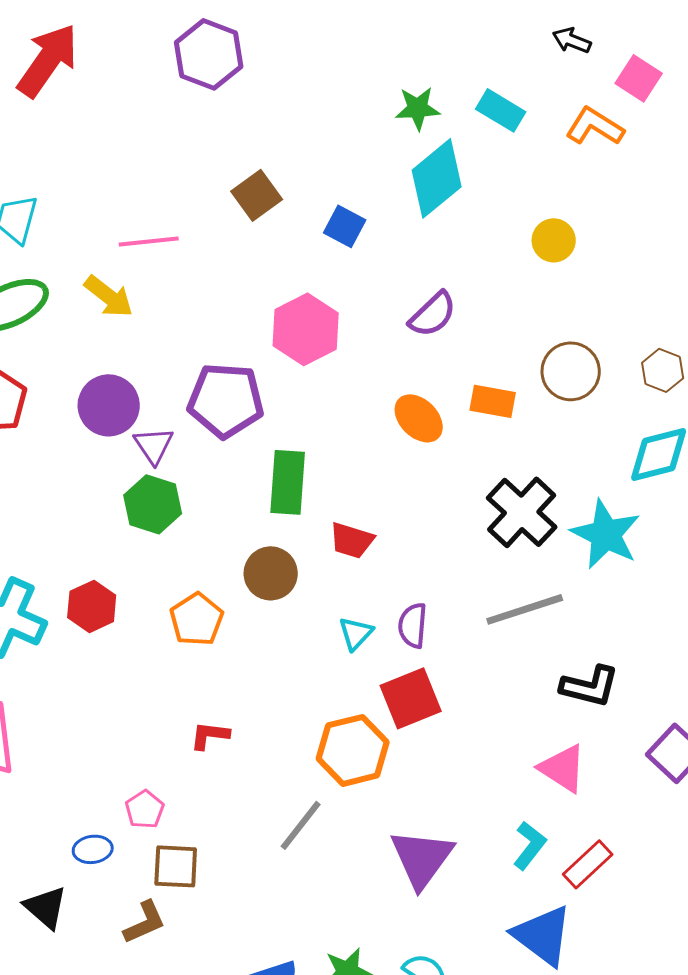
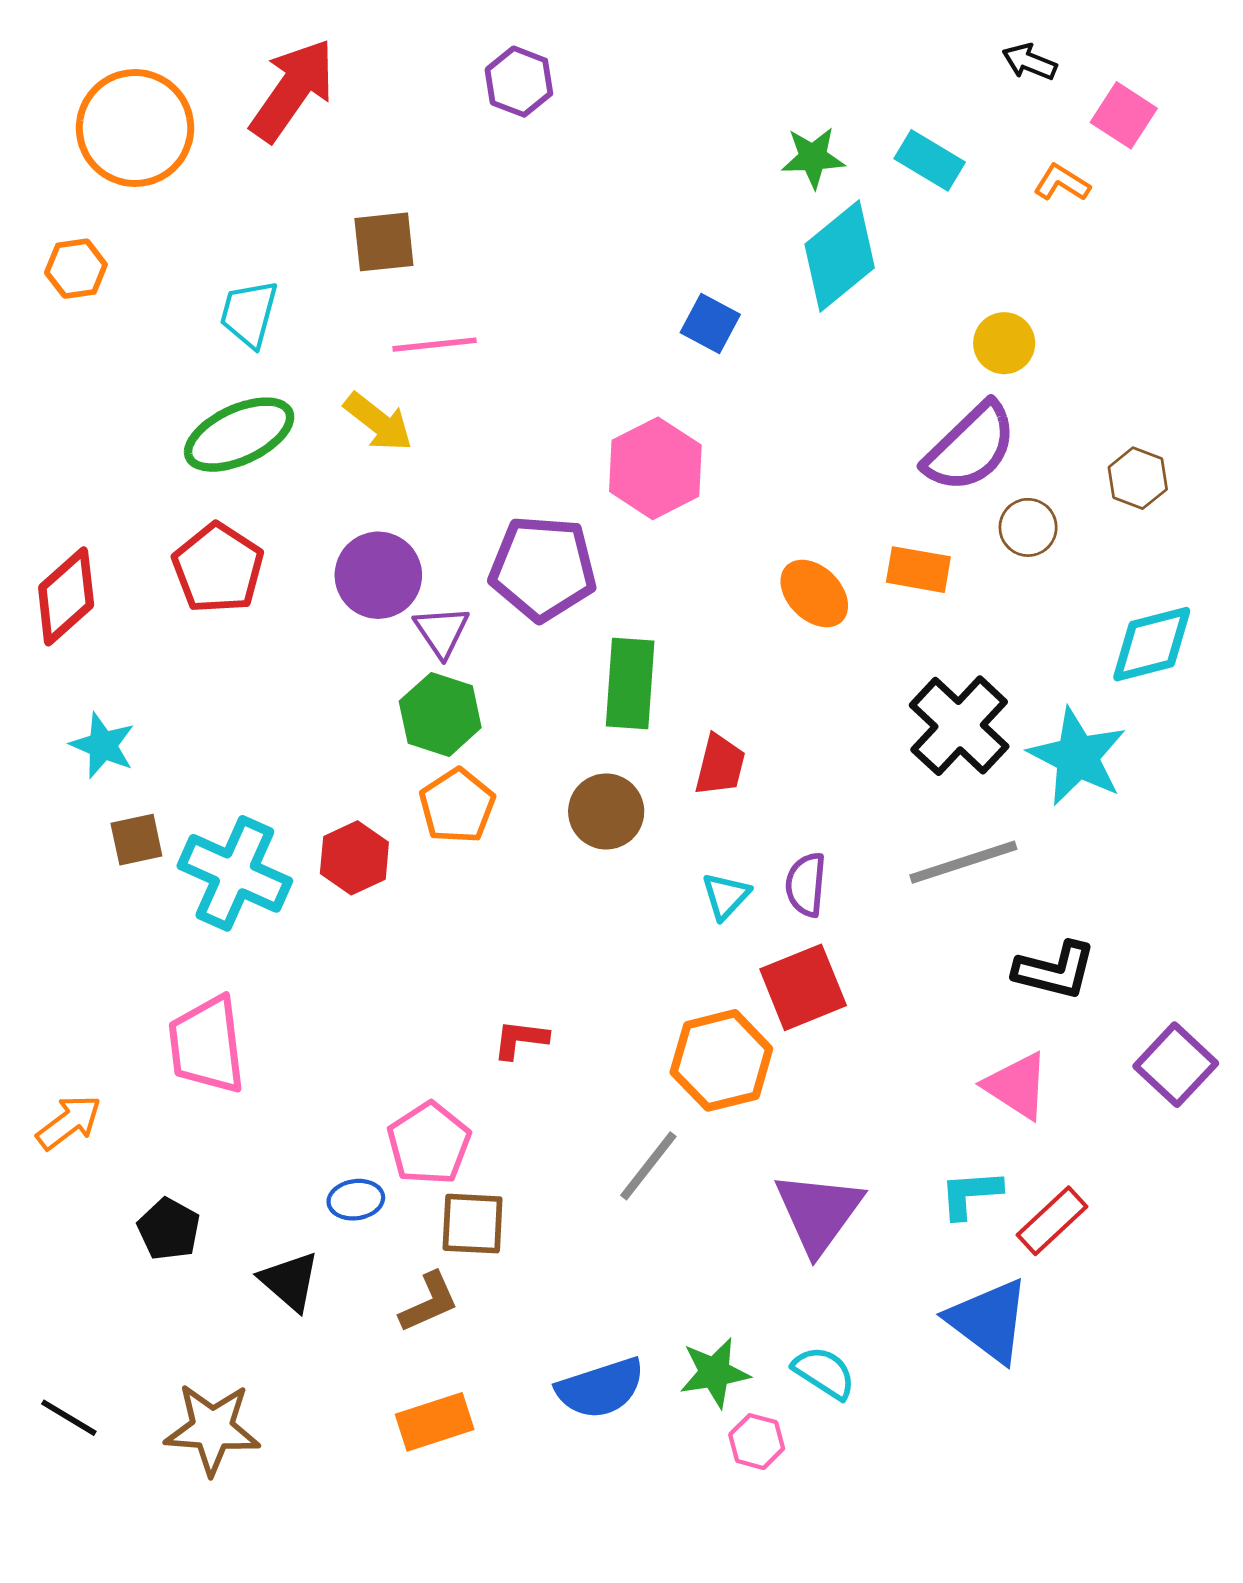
purple hexagon: (209, 54) -> (519, 82), size x0.7
orange L-shape: (595, 126) -> (1062, 183), size x0.7
brown square: (257, 195) -> (384, 242), moved, turned 30
purple semicircle: (433, 314) -> (970, 447), moved, size x1.4
brown hexagon: (663, 370) -> (1138, 478), moved
brown circle: (571, 371) -> (1028, 527), size x0.7
red trapezoid: (352, 540) -> (720, 765), turned -93
orange pentagon: (197, 619) -> (457, 806), moved
pink pentagon: (145, 809) -> (429, 1143), size x1.5
cyan L-shape: (530, 845) -> (970, 1194), turned -132

